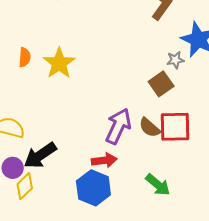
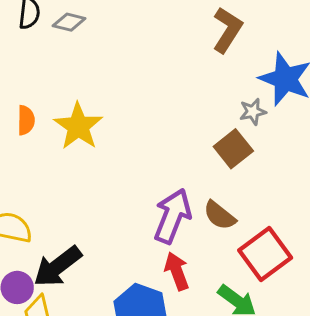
red square: (175, 127) -> (265, 254), moved, turned -32
red arrow: (104, 160) -> (177, 271), moved, turned -100

